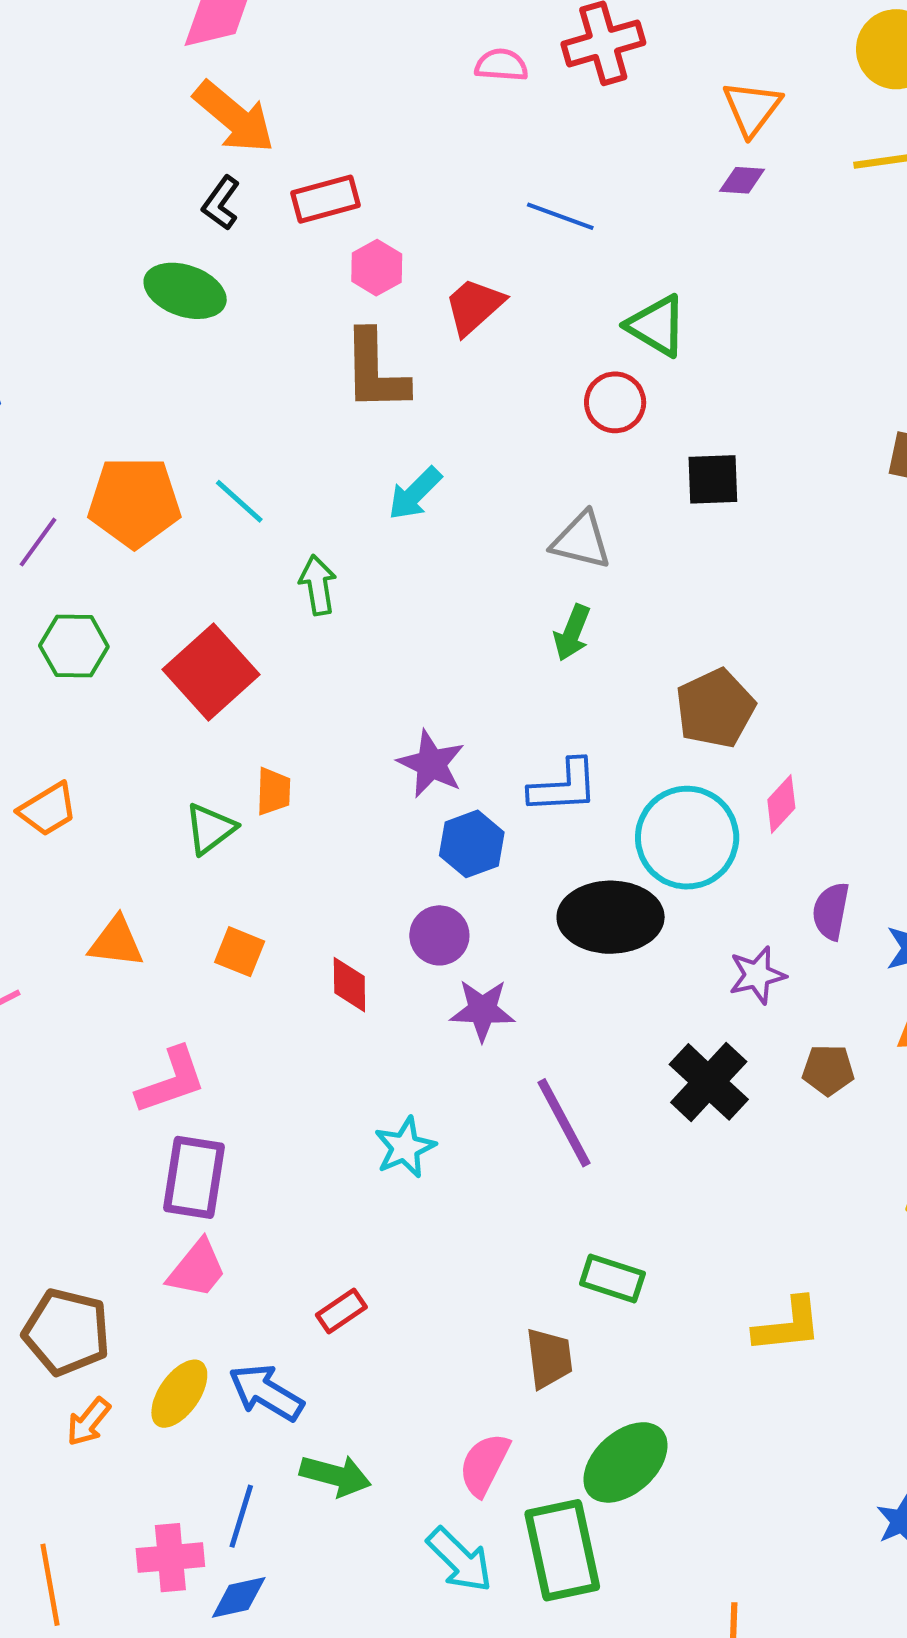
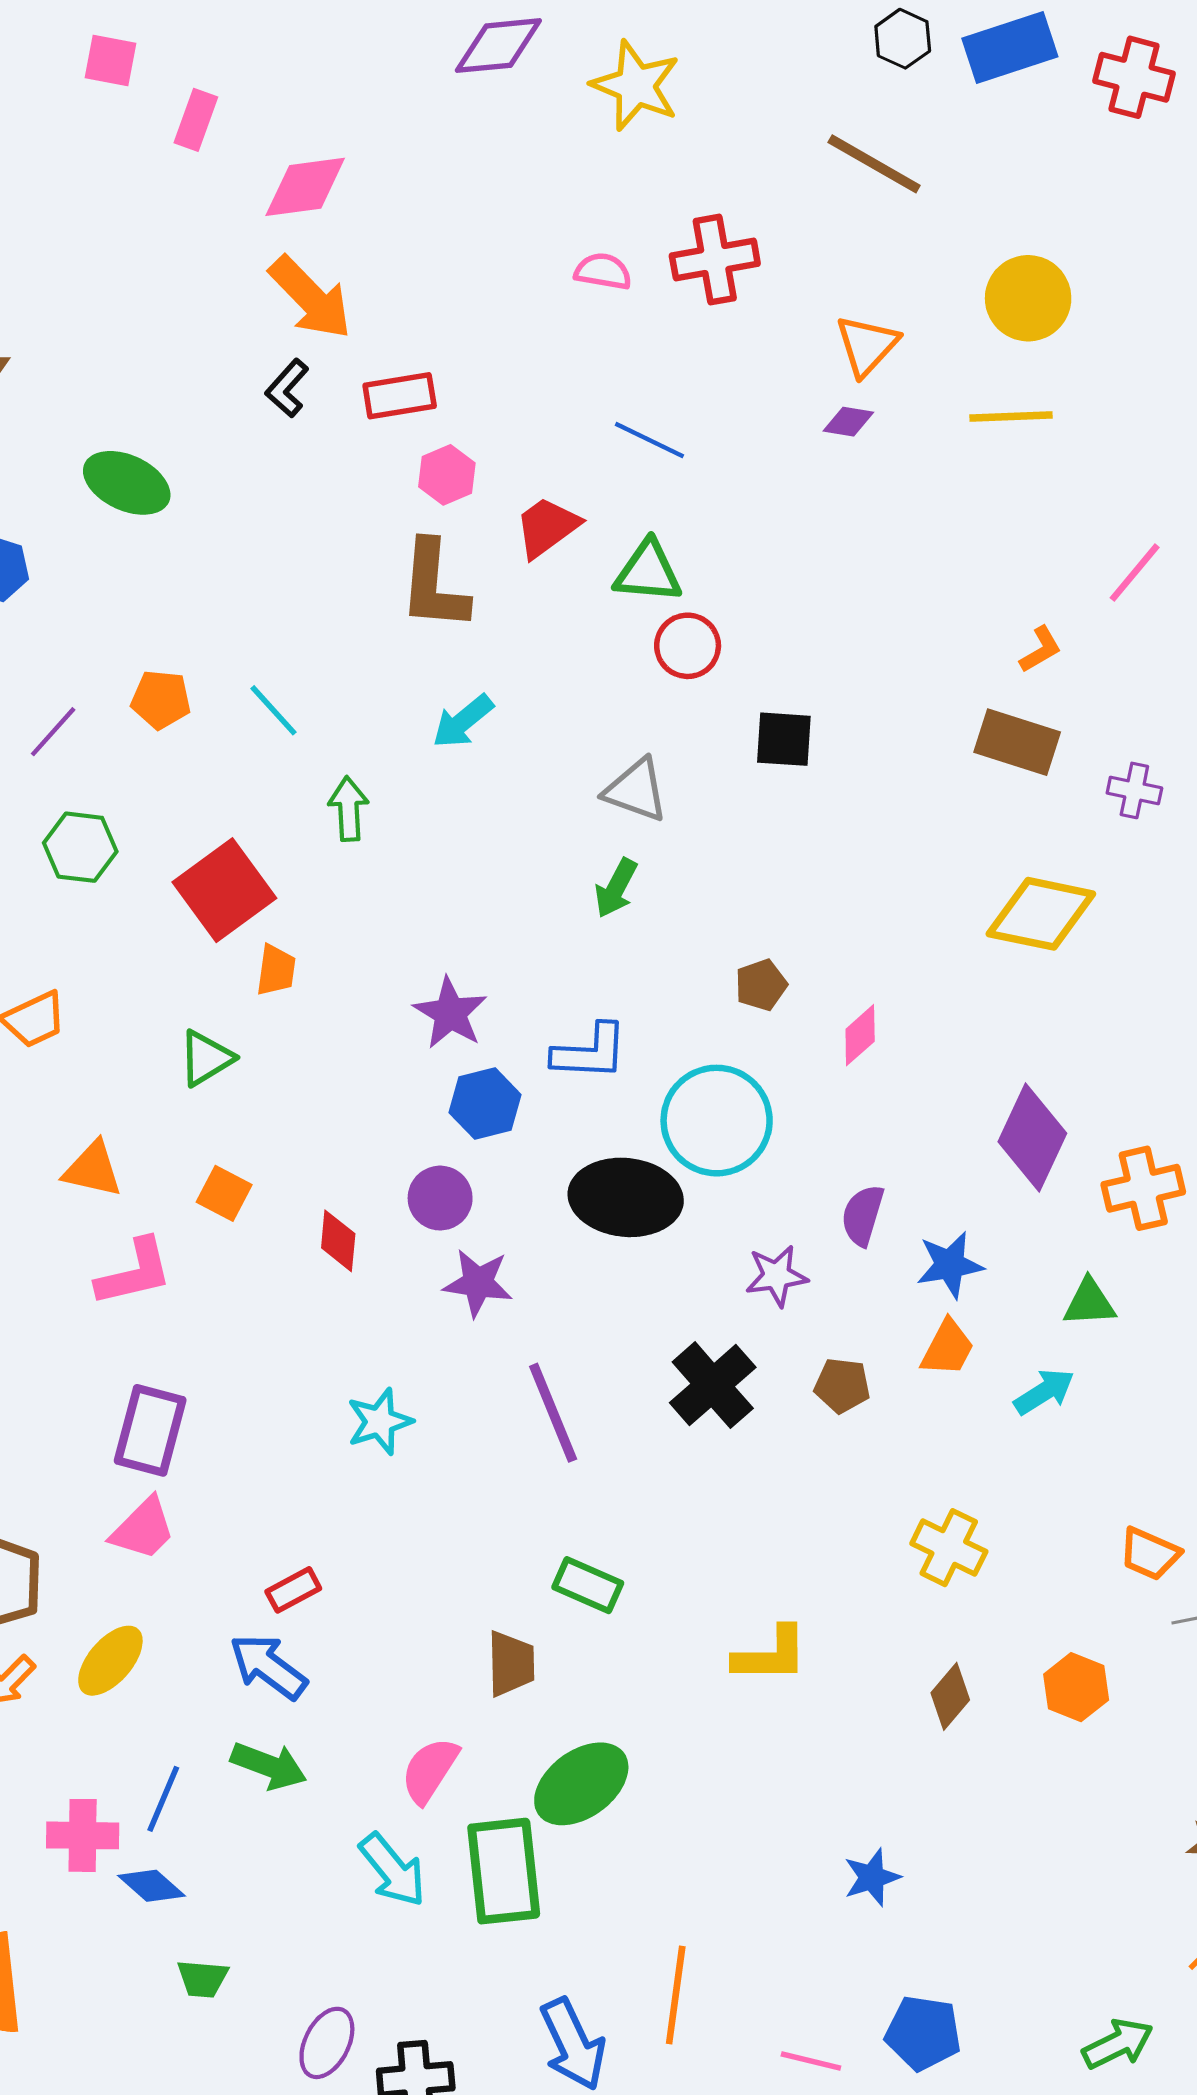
green ellipse: (185, 291) -> (127, 483), moved
green triangle: (657, 326) -> (648, 572), moved, turned -32
orange pentagon: (134, 502) -> (161, 699), size x0.6
brown pentagon: (715, 708) -> (761, 985), size x0.6
orange trapezoid: (273, 791) -> (276, 970), moved
pink diamond: (781, 804) -> (860, 1035), moved
pink L-shape: (171, 1081) -> (134, 1272), moved
blue arrow: (266, 1392) -> (268, 1666), moved
blue diamond: (239, 1597) -> (151, 1886), turned 48

